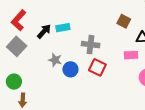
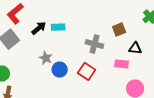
brown square: (124, 21) -> (119, 30), turned 32
gray cross: (91, 45) -> (94, 44), moved

